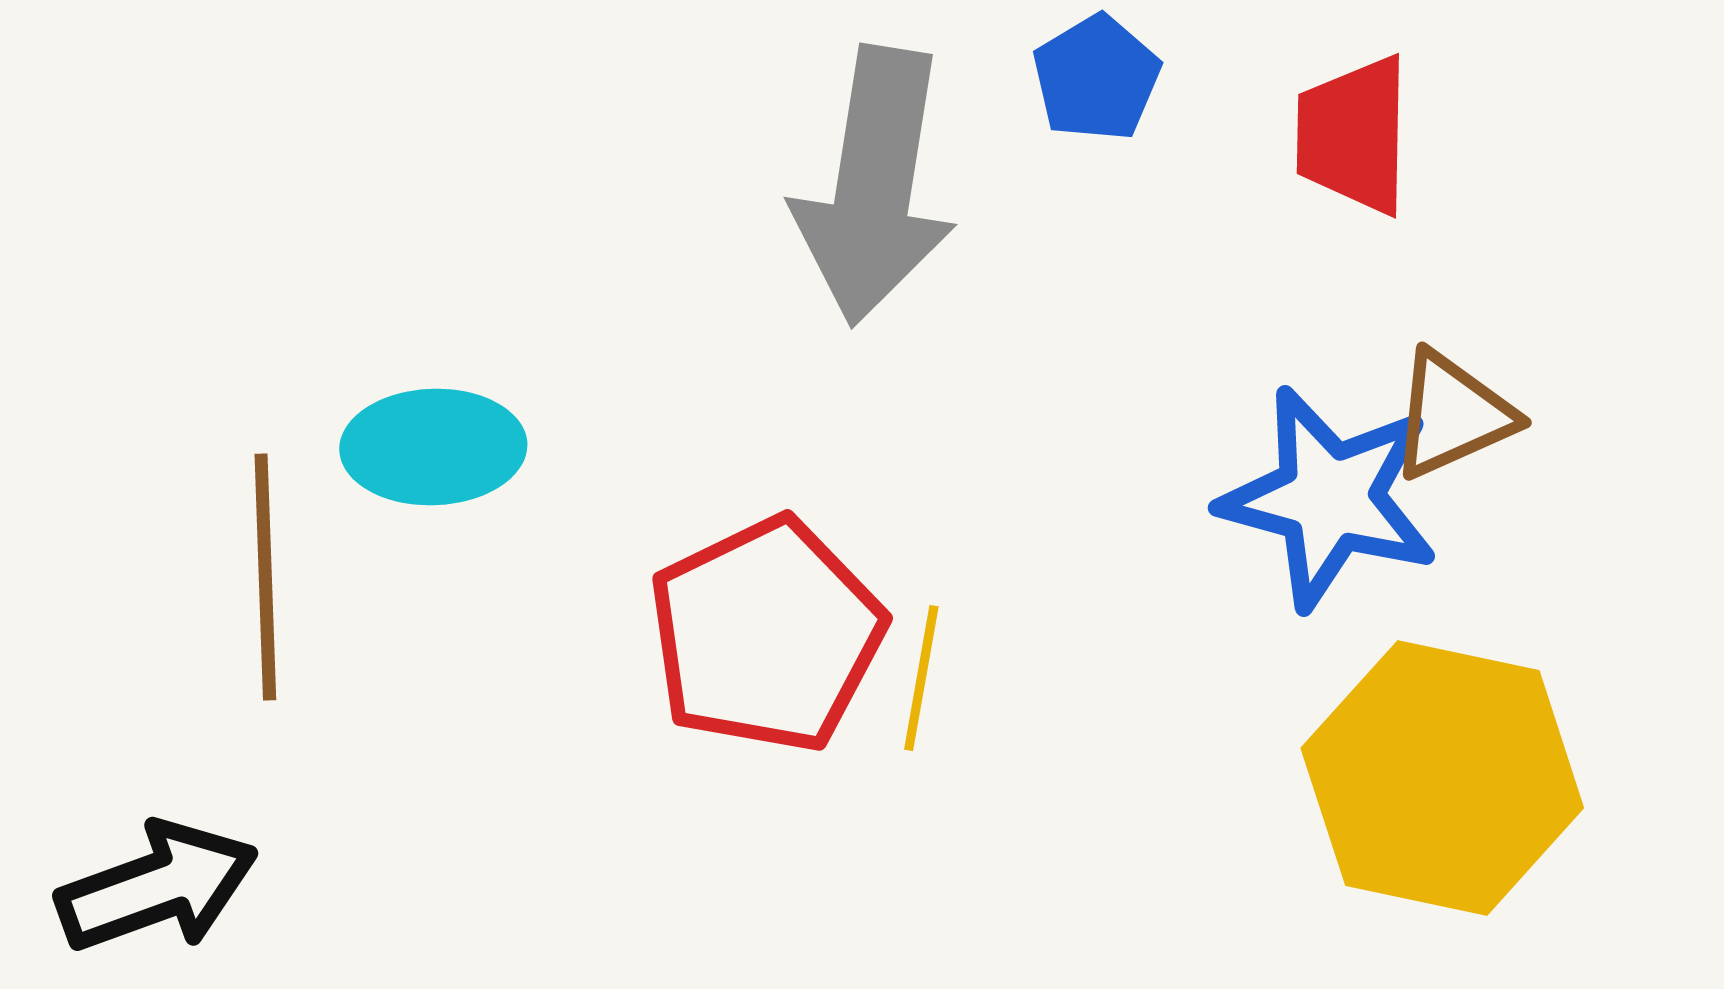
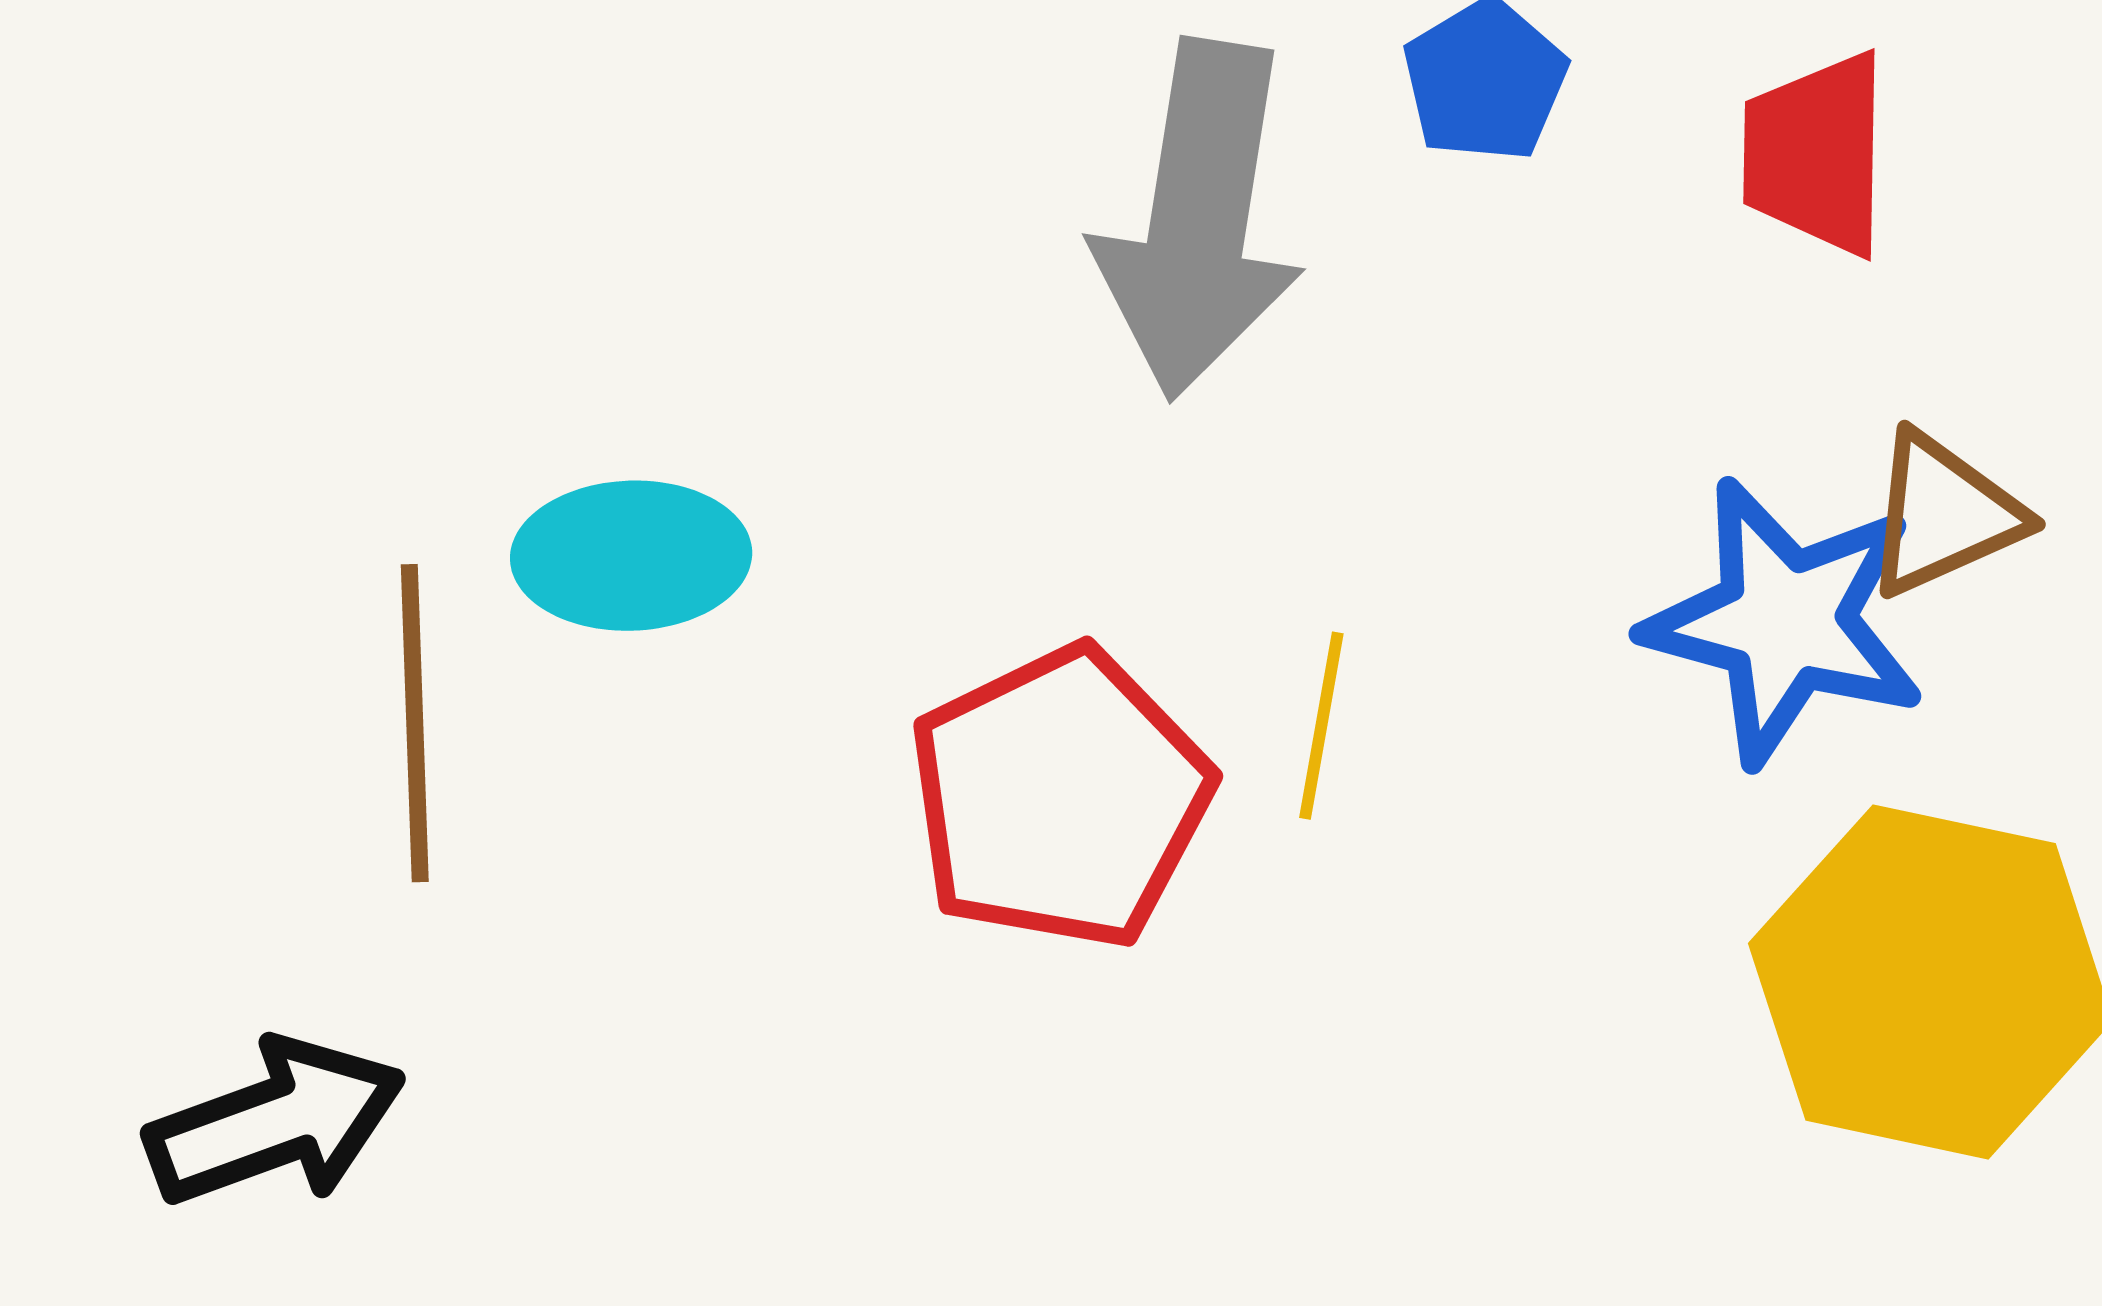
yellow line: (921, 678) -> (1321, 726), moved

